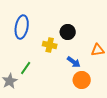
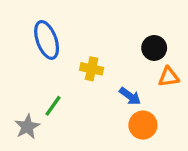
blue ellipse: (22, 27) -> (47, 40), turned -30
black circle: (68, 32) -> (154, 48), moved

